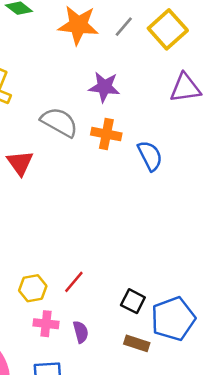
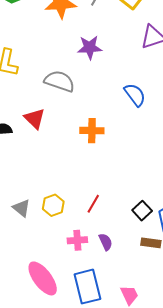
orange cross: (106, 134) -> (92, 131), moved
yellow hexagon: (33, 288) -> (53, 205), moved
black square: (133, 301) -> (142, 211), turned 30

